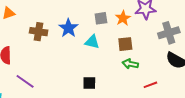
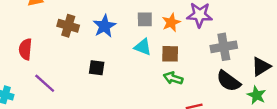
cyan triangle: (92, 42) -> (143, 47), moved
black square: (89, 83) -> (97, 68), moved

